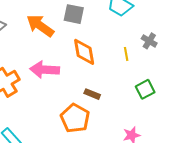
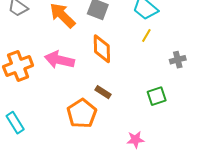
gray cross: (149, 41) -> (178, 60), moved, turned 35
yellow line: (126, 54) -> (146, 35), moved, turned 32

